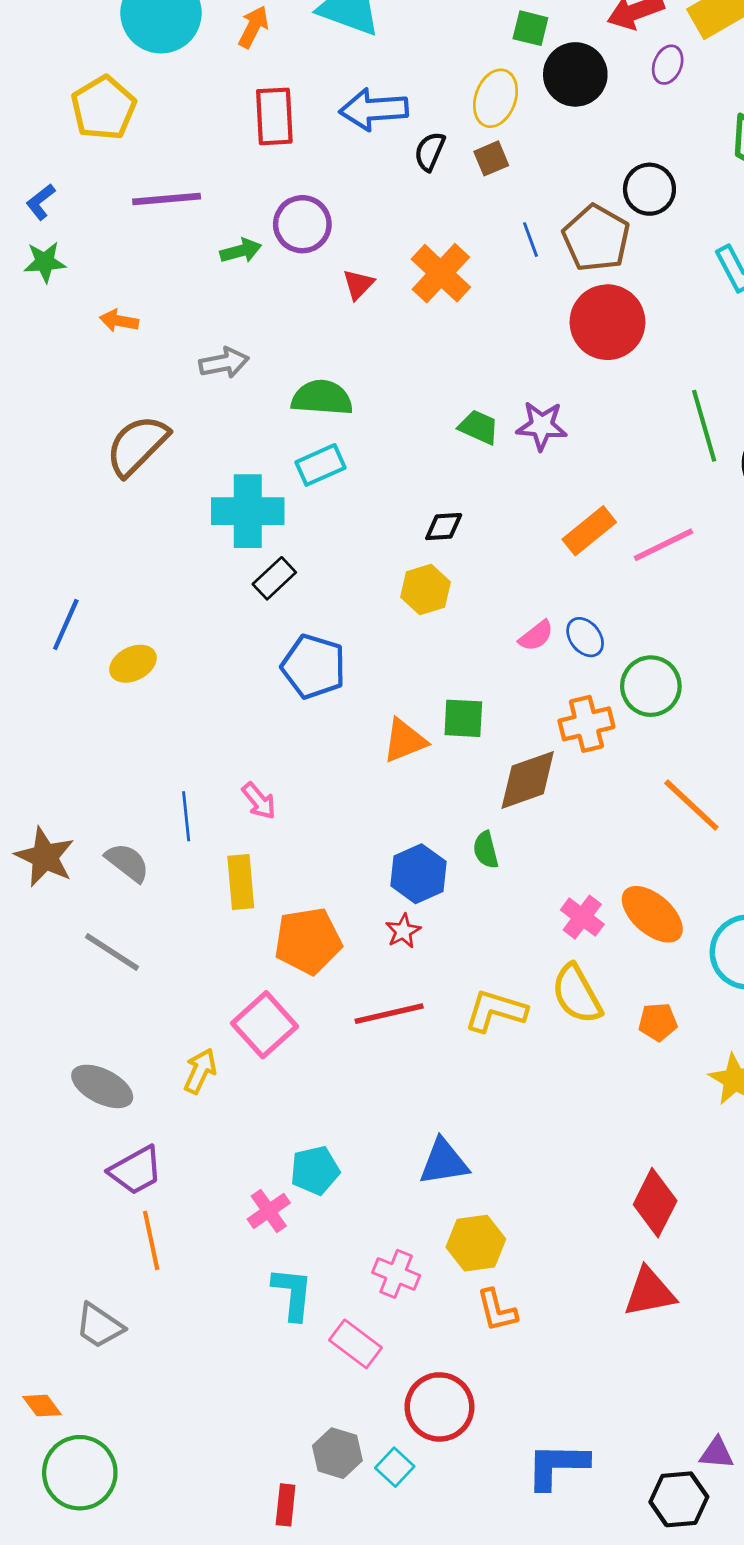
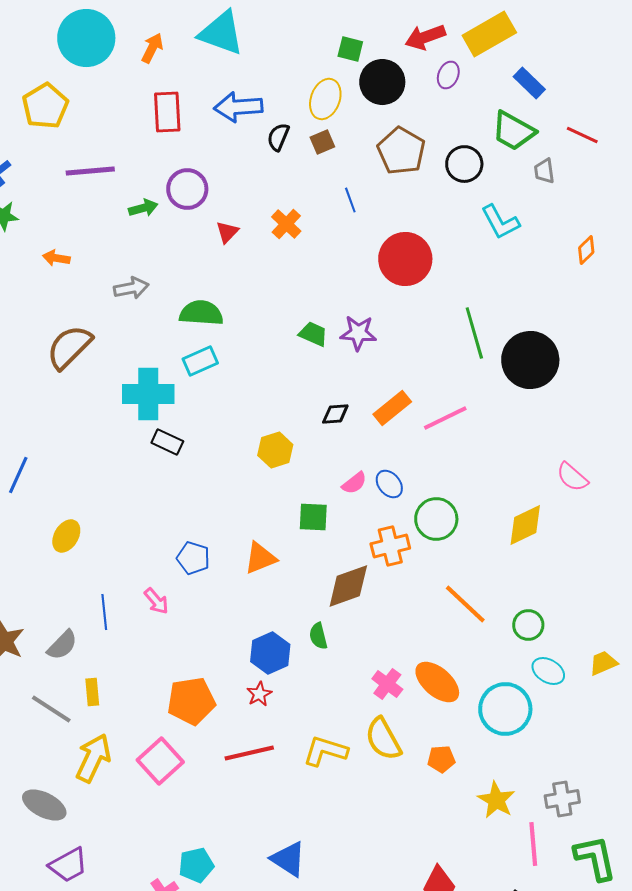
black circle: (649, 189) -> (464, 164), moved
brown pentagon: (596, 238) -> (401, 151), moved
orange cross: (441, 273) -> (286, 224), size x0.7
black diamond: (444, 527) -> (335, 414), moved
black rectangle: (274, 578) -> (167, 442), turned 68
yellow ellipse: (133, 664) -> (66, 536), moved, turned -32
blue pentagon: (314, 667) -> (193, 558), moved, size x0.7
green square: (463, 718) -> (313, 517), moved
gray semicircle: (127, 862) -> (62, 645), turned 96
yellow rectangle: (241, 882) -> (92, 692), moved, size x0.7
yellow arrow: (200, 1071) -> (93, 758), moved, size x1.5
blue triangle: (444, 1162) -> (288, 859), turned 42

